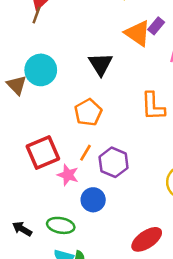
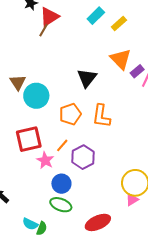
purple rectangle: (156, 26) -> (137, 71), moved
cyan circle: (41, 70) -> (36, 96), moved
orange L-shape: (153, 106) -> (101, 116), moved
green ellipse: (61, 225) -> (61, 205), moved

